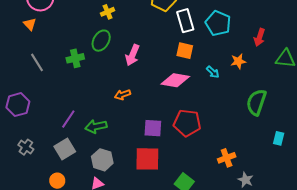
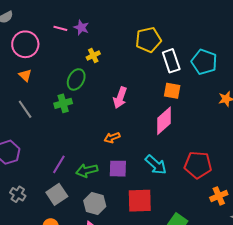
orange triangle: (30, 24) -> (25, 75), moved
green ellipse: (101, 41) -> (76, 79), moved
cyan arrow: (213, 72) -> (156, 165), moved, size x1.6
pink diamond: (175, 80) -> (164, 121), turned -48
red pentagon: (187, 123) -> (198, 165), moved
purple square: (153, 128) -> (118, 169), moved

